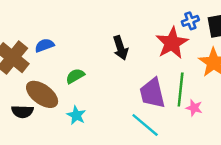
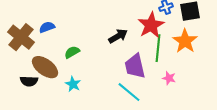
black arrow: (120, 48) -> (118, 36), moved, turned -102
green line: (181, 89) -> (158, 48), moved

